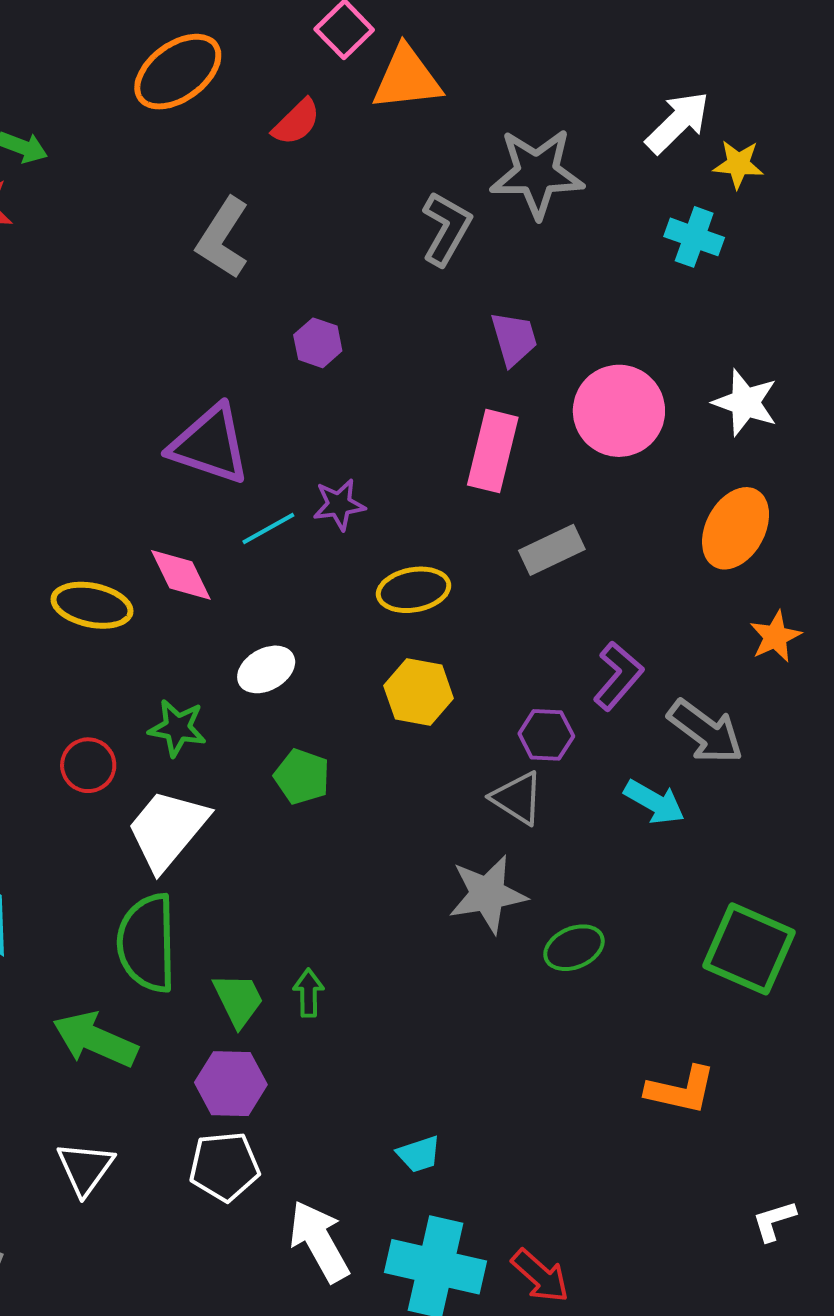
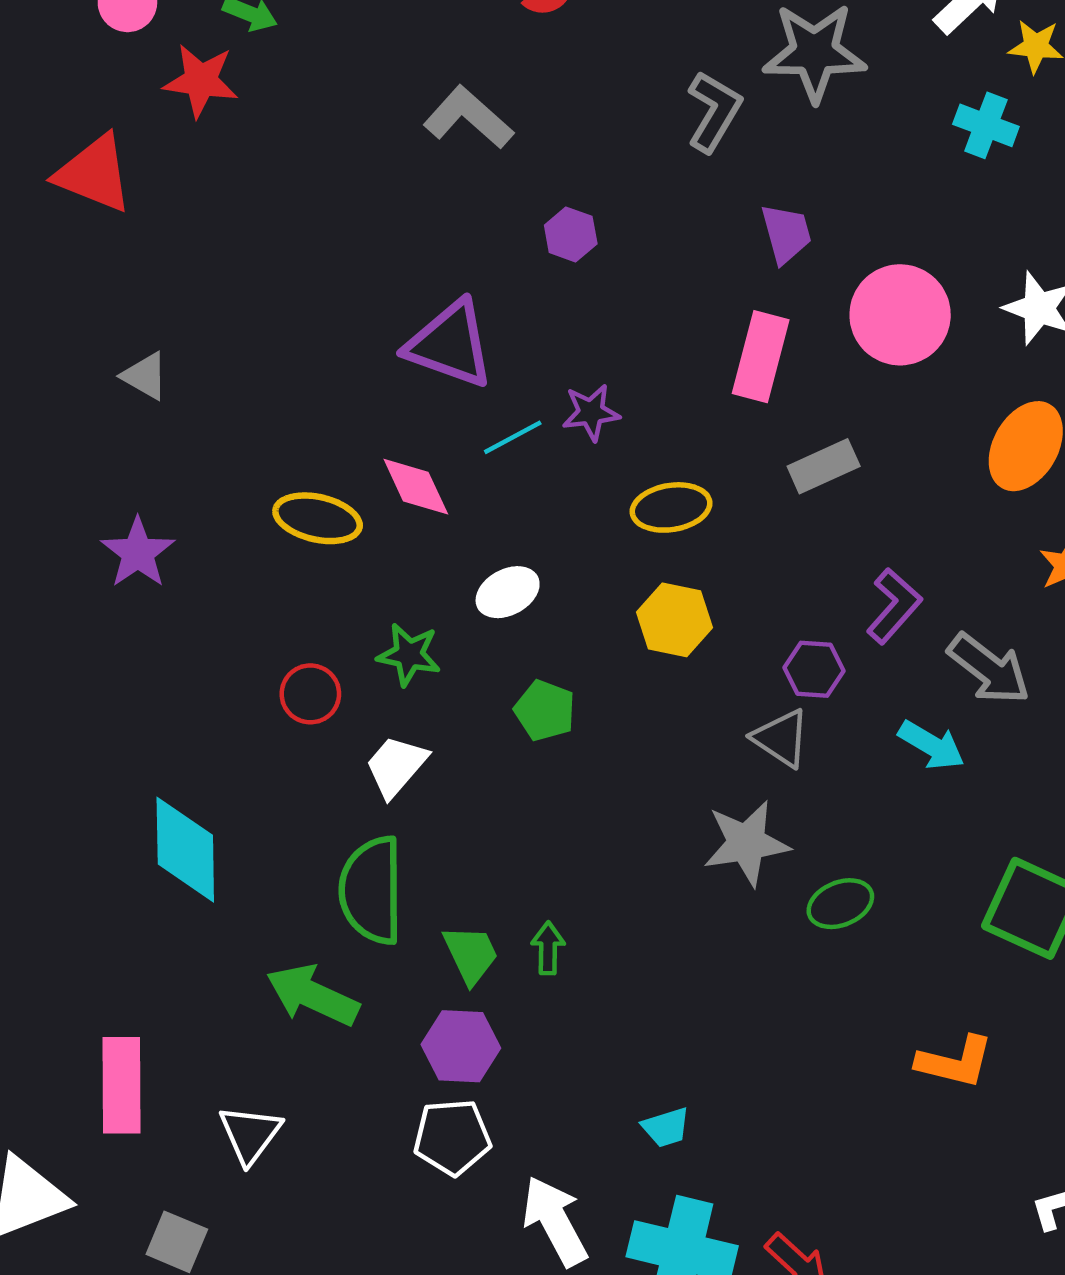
gray L-shape: (223, 238) -> (468, 117), turned 98
white trapezoid: (167, 830) -> (396, 766), size x0.7
white triangle: (85, 1168) -> (250, 1134), moved

